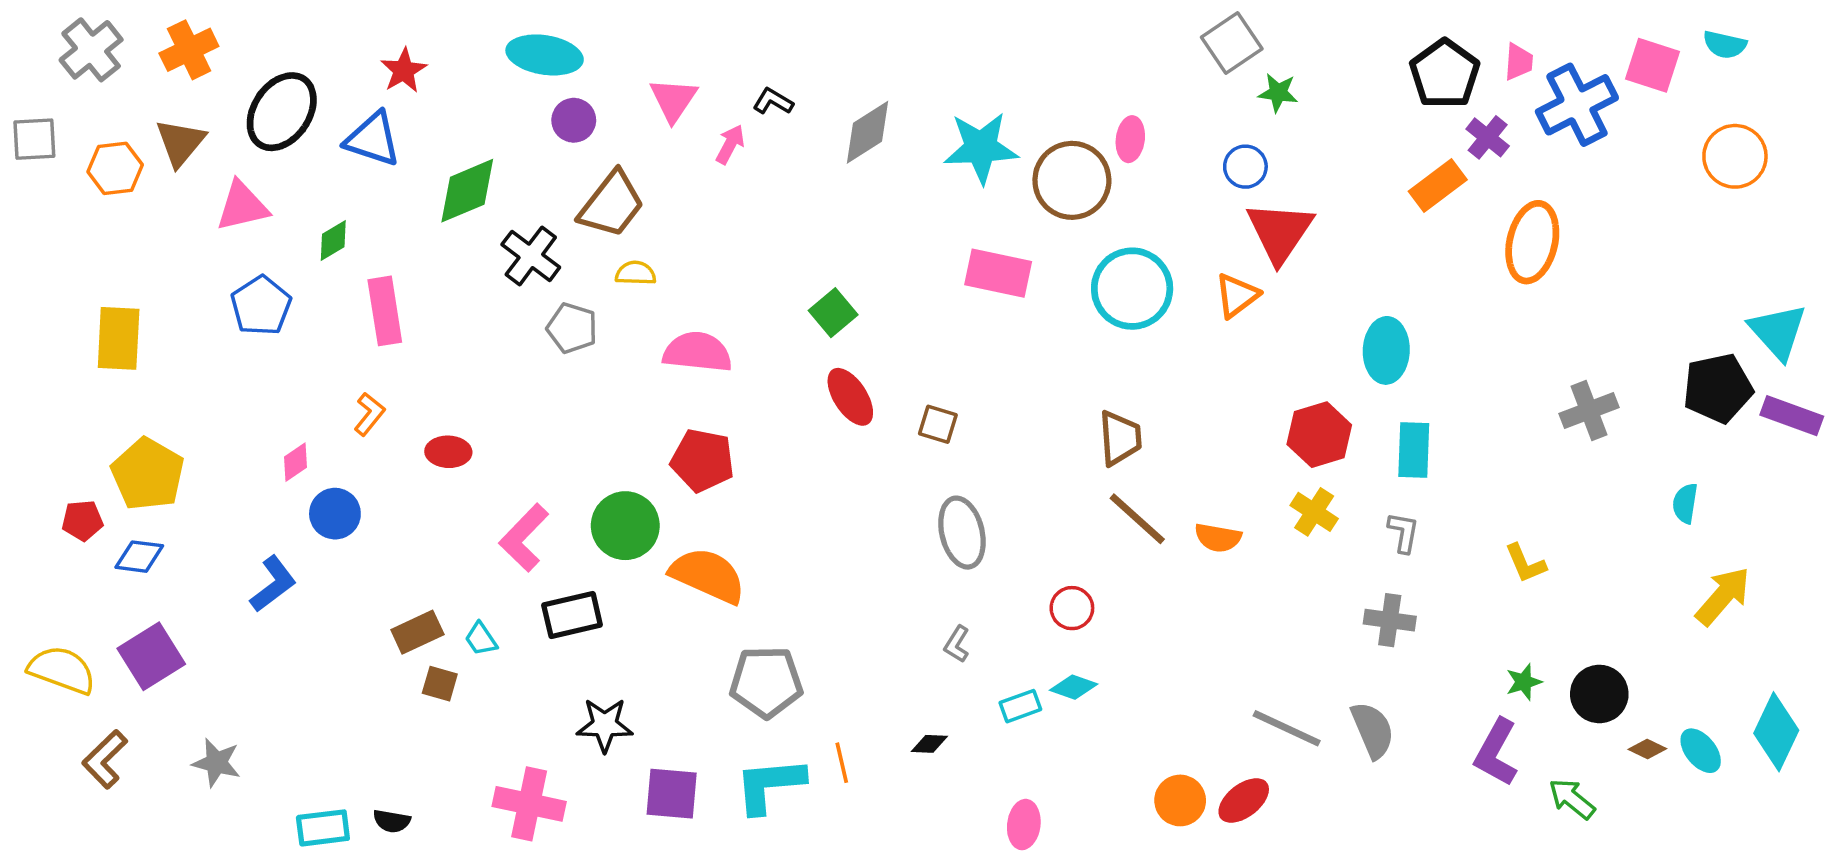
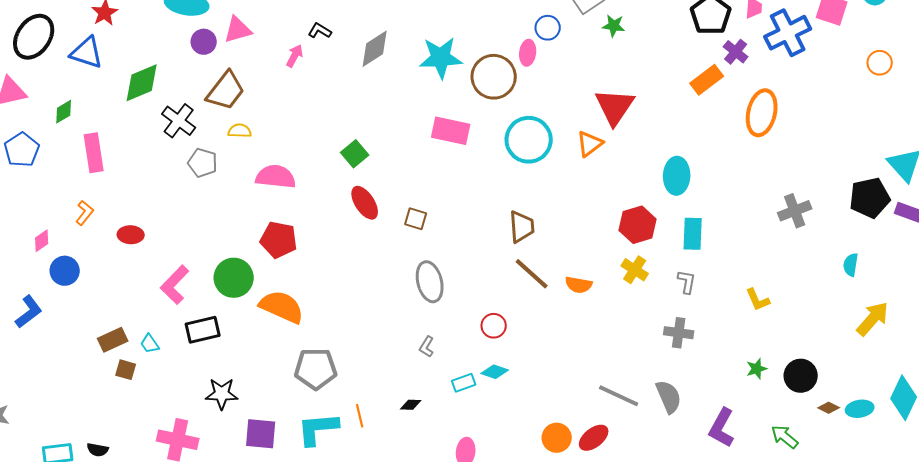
pink triangle: (673, 100) -> (238, 30), moved, turned 40
orange circle: (1735, 156) -> (880, 63), size x0.7
blue circle: (1245, 167) -> (548, 28), moved
cyan ellipse: (1701, 751) -> (860, 409), turned -60
purple L-shape: (1496, 752) -> (722, 428), moved

